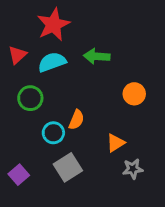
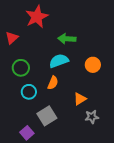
cyan semicircle: (52, 62) -> (59, 61), moved
cyan circle: (53, 133) -> (29, 92), moved
purple square: (19, 175) -> (27, 133), moved

